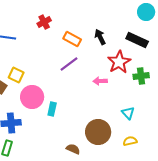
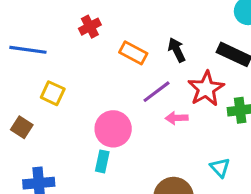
purple line: (69, 64) -> (156, 92), moved
yellow square: (16, 75) -> (53, 93), moved
pink circle: (32, 97) -> (113, 129), moved

